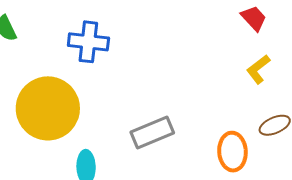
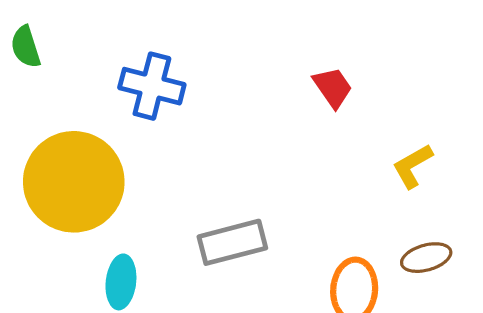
red trapezoid: (254, 18) -> (333, 87), moved

